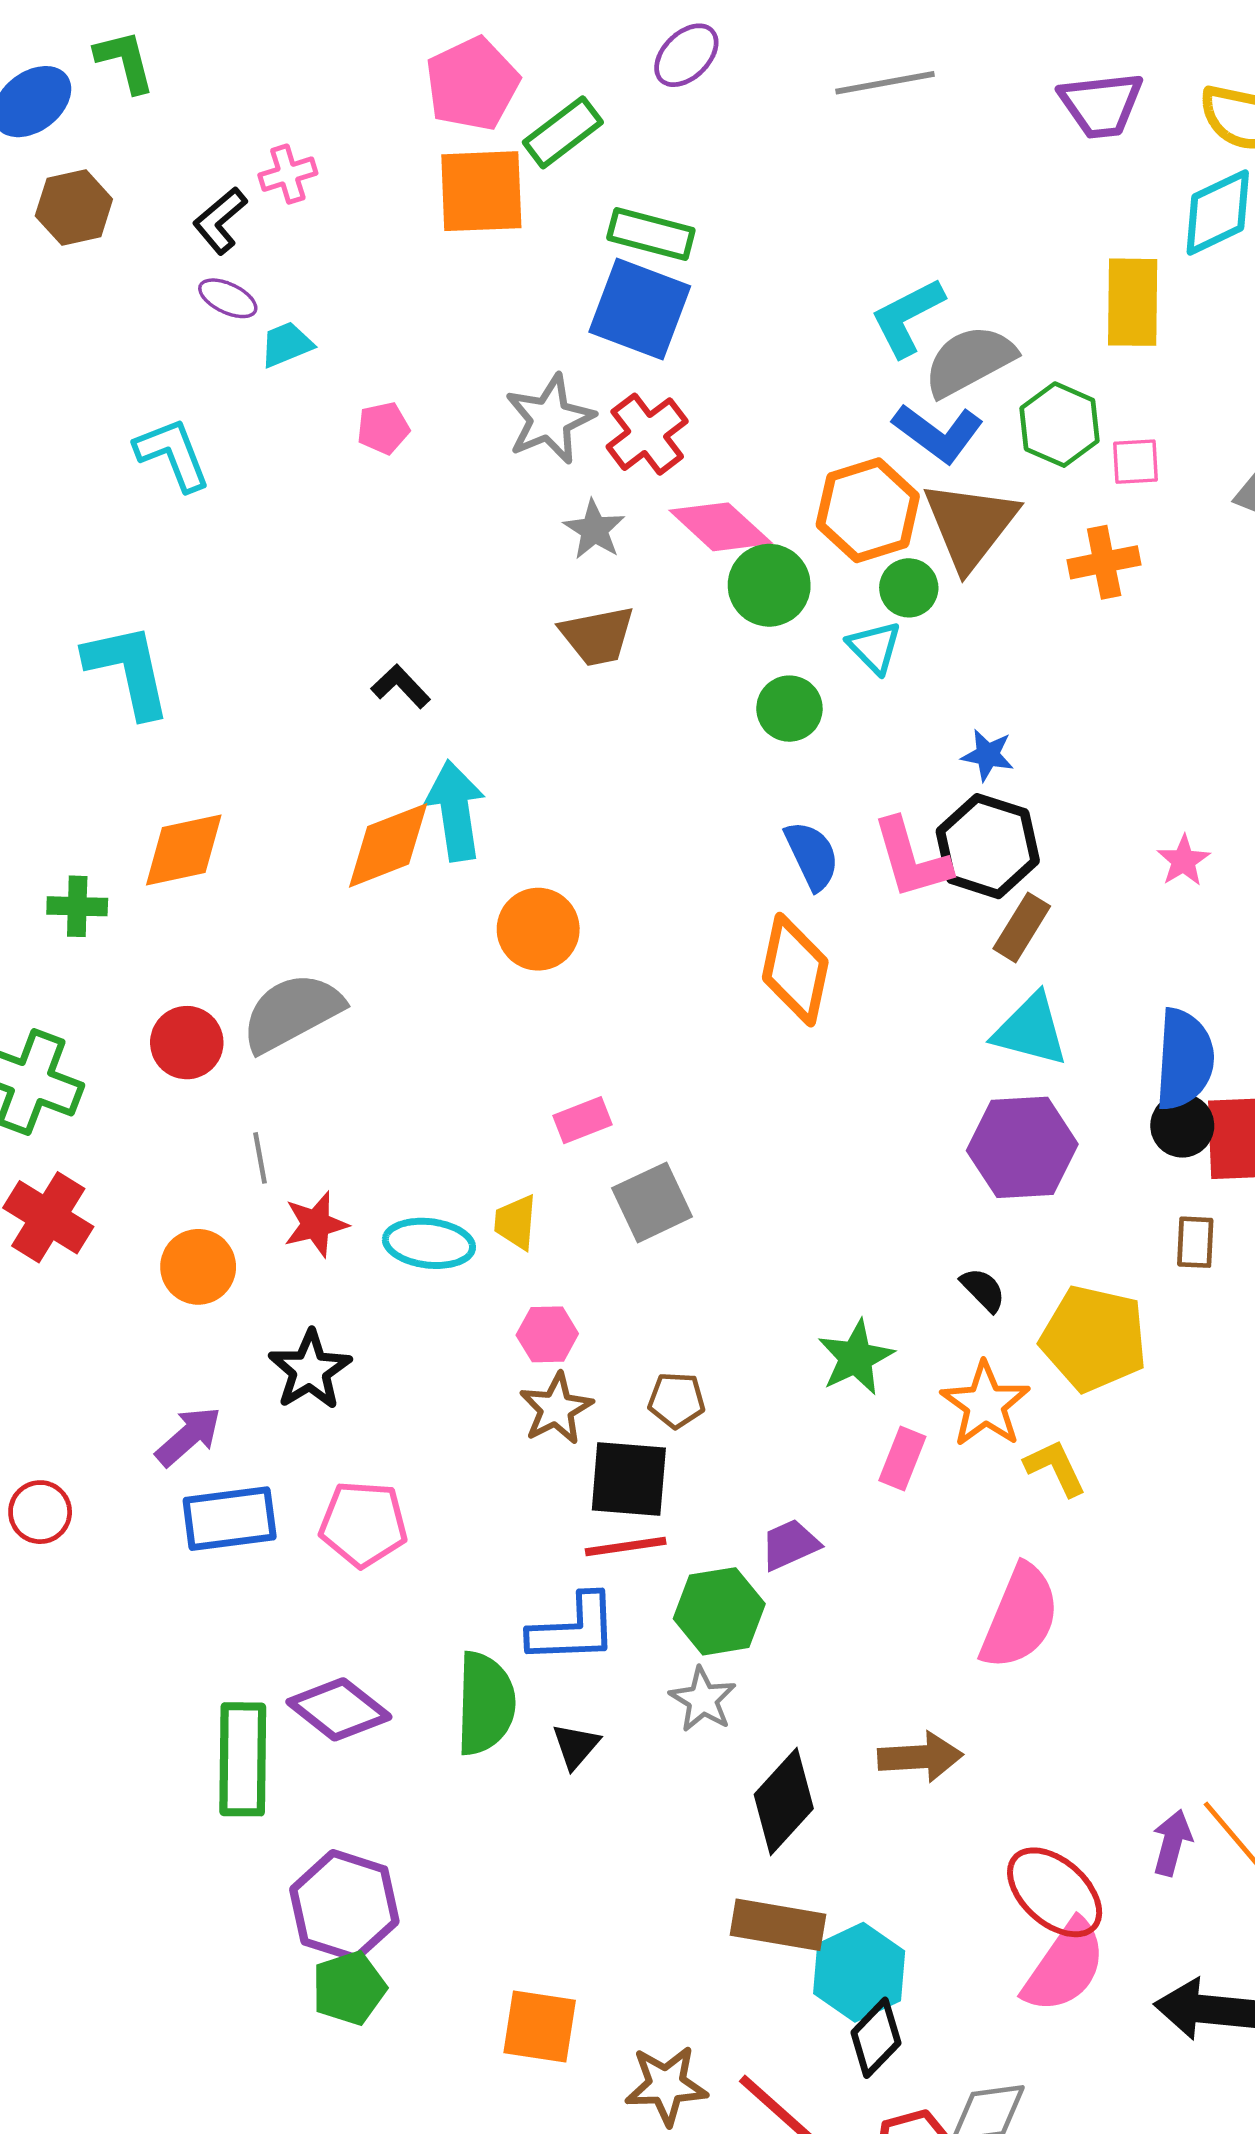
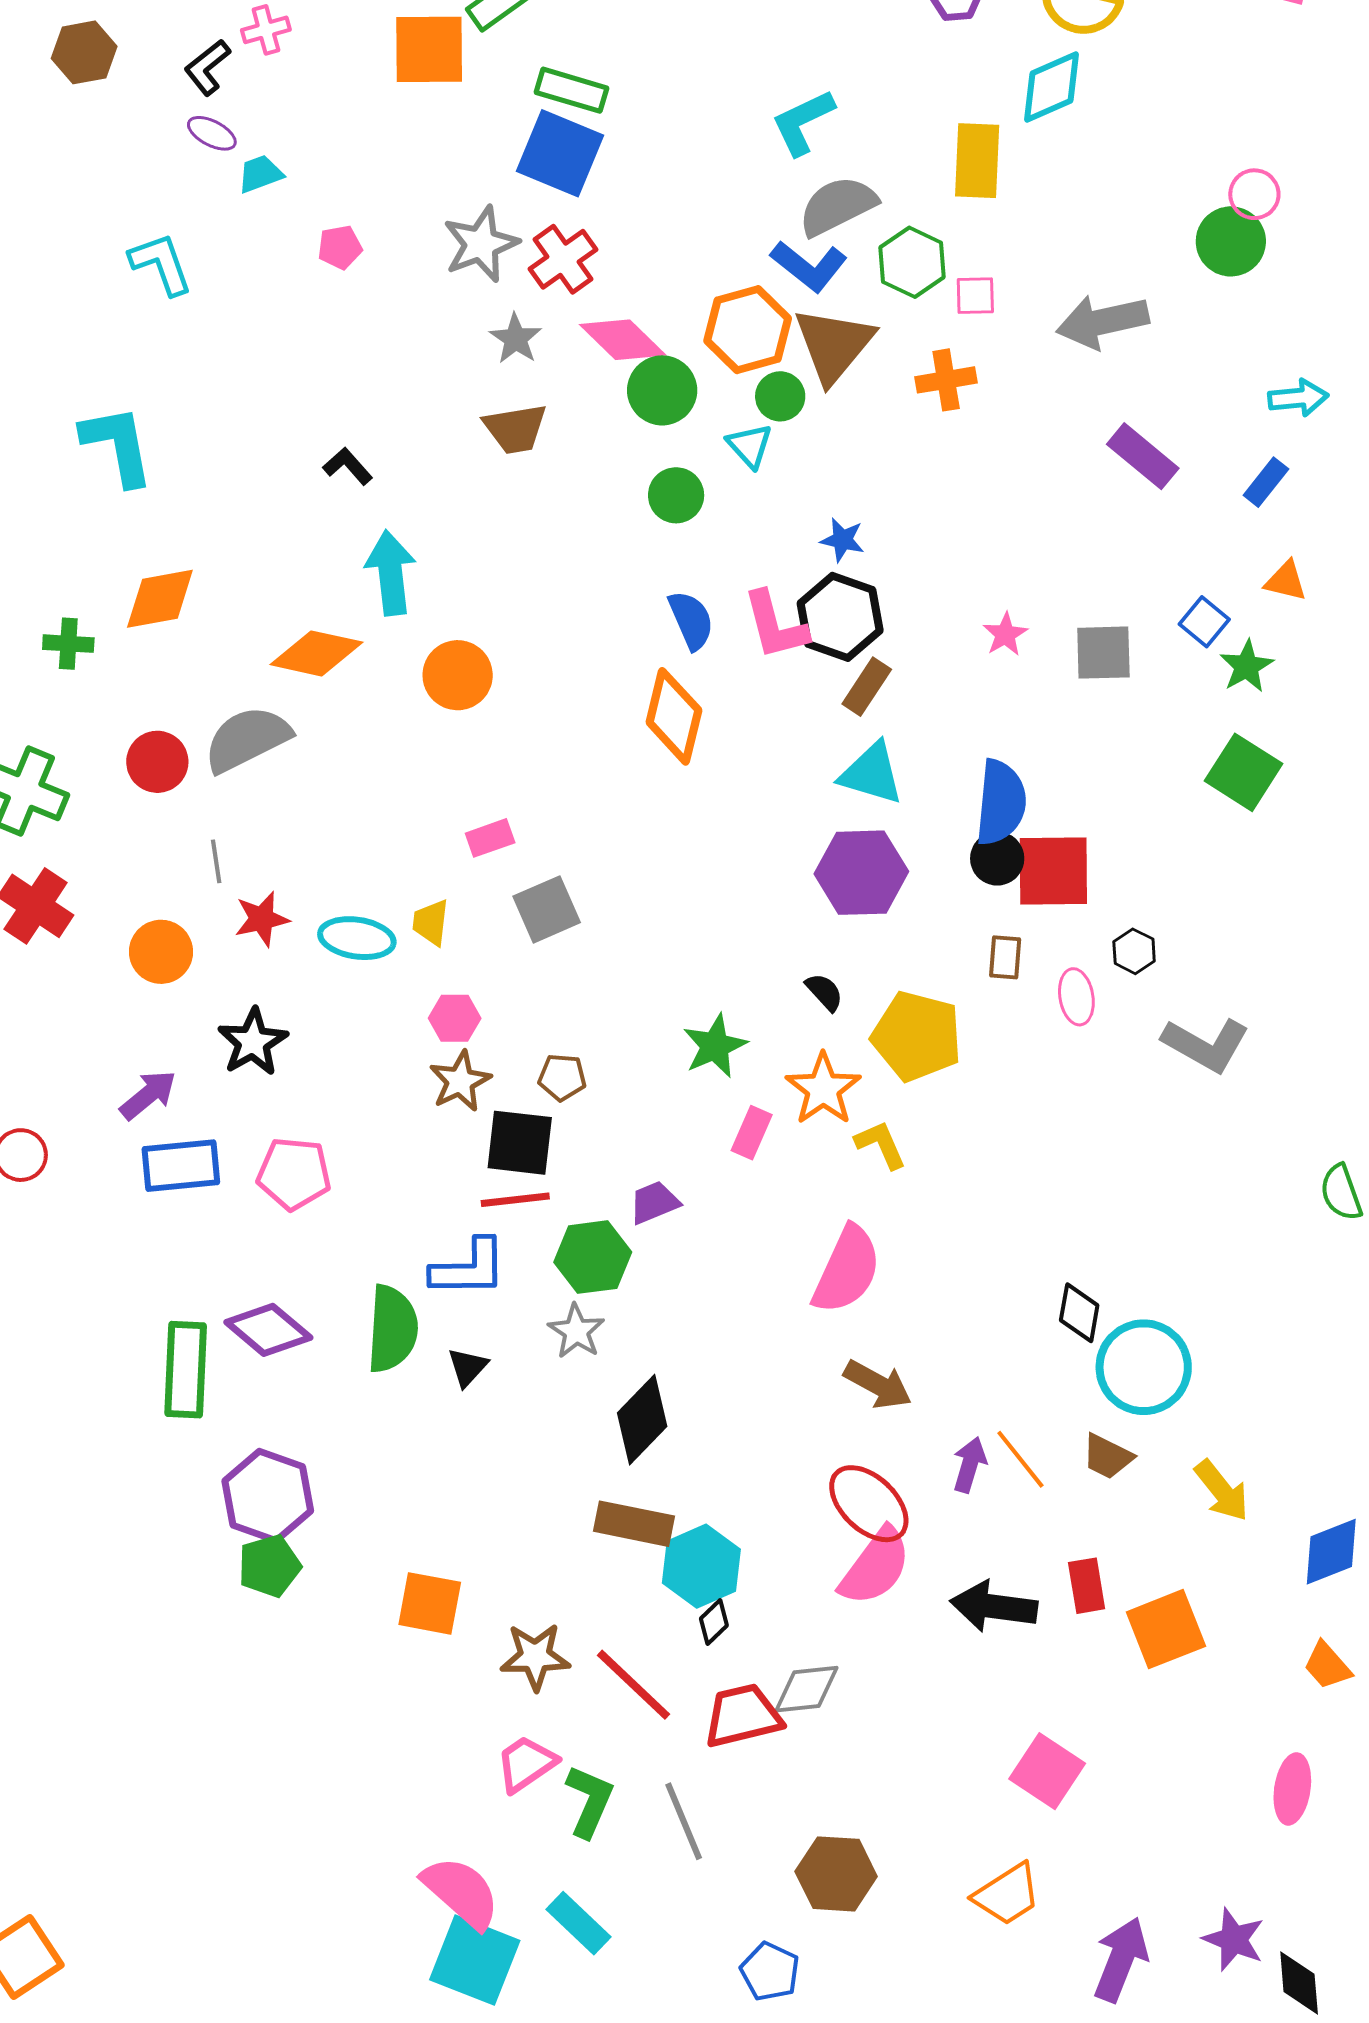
cyan L-shape: (907, 317) -> (803, 122), moved
orange diamond: (388, 845) -> (316, 653), moved, turned 32
brown arrow: (920, 1757) -> (878, 1385), moved, turned 30
black diamond: (876, 2038) -> (714, 1622), size x0.7

